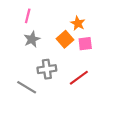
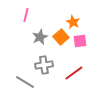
gray star: (32, 39) -> (40, 37), moved

